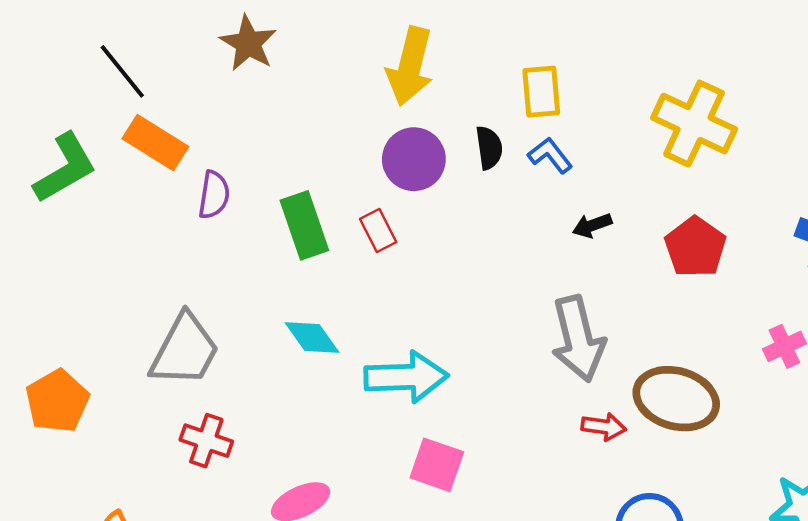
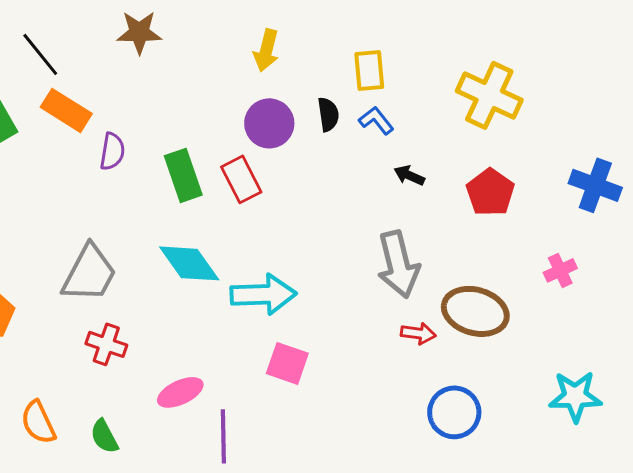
brown star: (248, 43) -> (139, 32), turned -30
yellow arrow: (410, 66) -> (266, 50), size x0.7
black arrow: (592, 225) -> (409, 175), turned 44
red rectangle: (378, 231) -> (241, 179), size x1.4
cyan diamond: (312, 337) -> (189, 263), size x1.4

